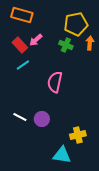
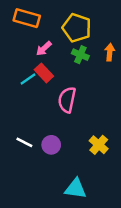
yellow pentagon: (76, 24) -> (77, 28), moved, turned 30
red rectangle: (20, 45) -> (44, 73), moved
yellow cross: (78, 135) -> (99, 145), moved, turned -35

